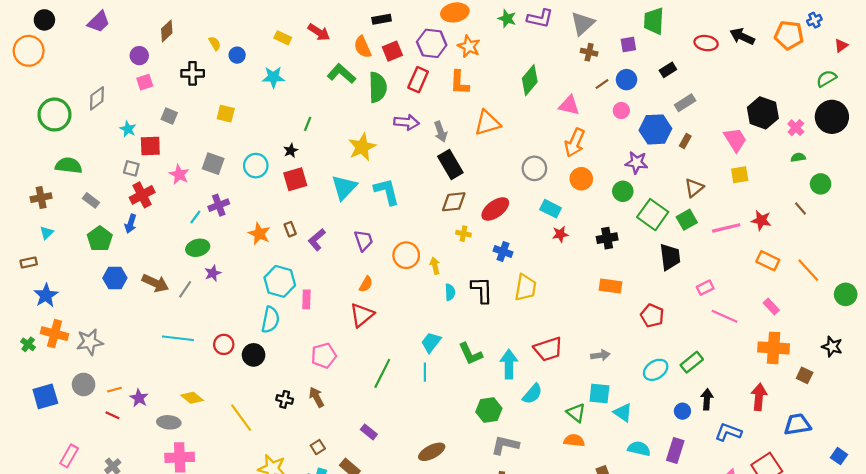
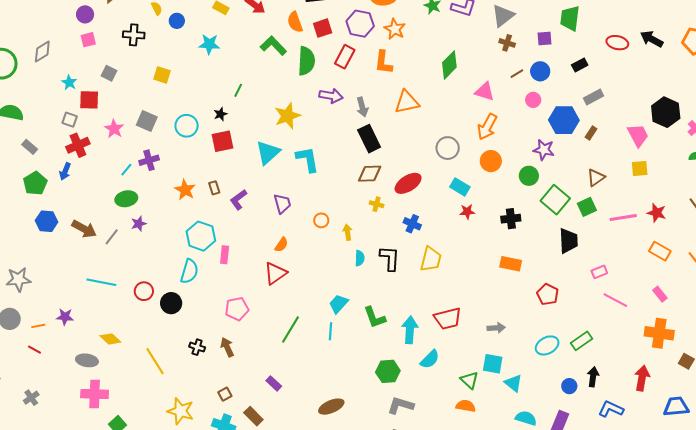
orange circle: (406, 255) -> (321, 220), size x0.6
purple star: (139, 398) -> (65, 317), moved, turned -30

